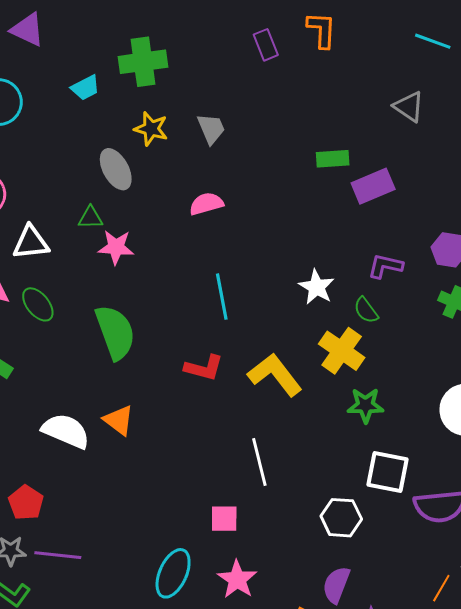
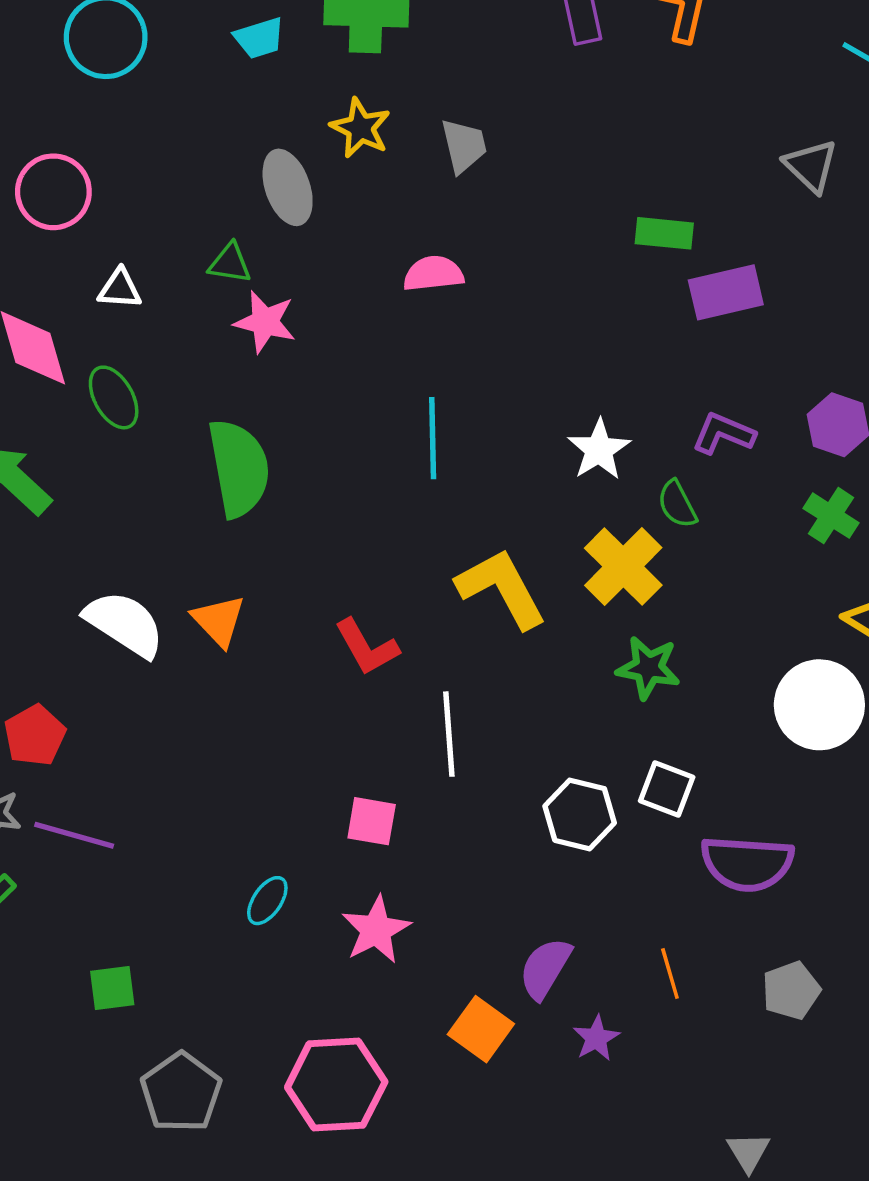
white triangle: (31, 243) -> (120, 289), size x0.7
red L-shape: (204, 368) -> (367, 647), moved, turned 36
white square: (388, 472) -> (667, 789), size x0.7
white hexagon: (341, 518) -> (580, 814), moved
cyan ellipse: (173, 573) -> (267, 901), size x0.6
orange line: (441, 588) -> (670, 973), moved, turned -56

